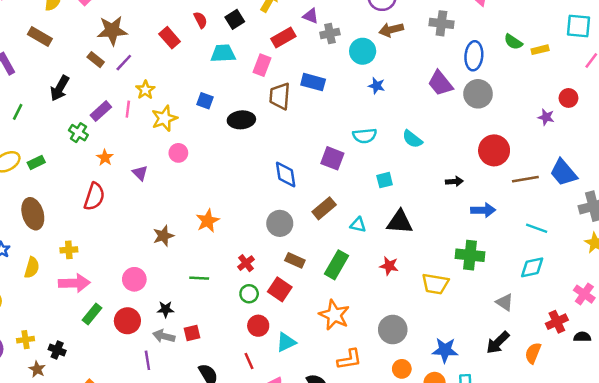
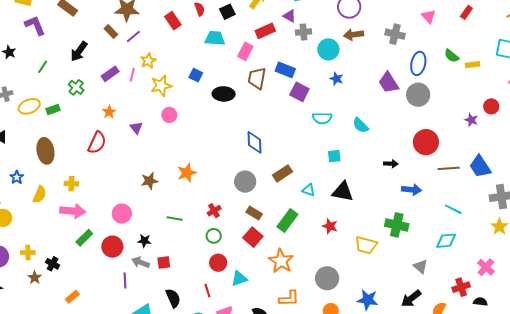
green cross: (78, 133) -> (76, 87), moved
purple square: (332, 158) -> (299, 92), moved
red square: (280, 289) -> (253, 237), moved

